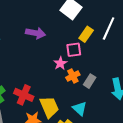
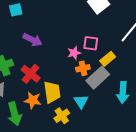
purple arrow: (36, 33) -> (33, 40), moved
yellow rectangle: (86, 34) -> (108, 59), moved
gray rectangle: (90, 81) -> (98, 78), size x1.6

